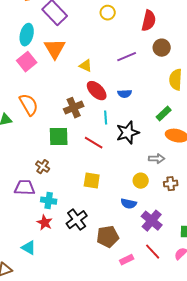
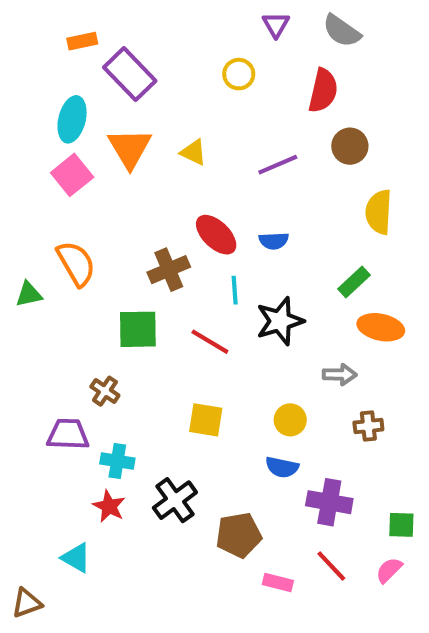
yellow triangle: (86, 66) -> (193, 152), moved
yellow circle: (141, 181) -> (290, 420), moved
purple cross: (152, 221) -> (329, 502), turned -30
pink rectangle: (127, 260) -> (278, 582), turned 40

